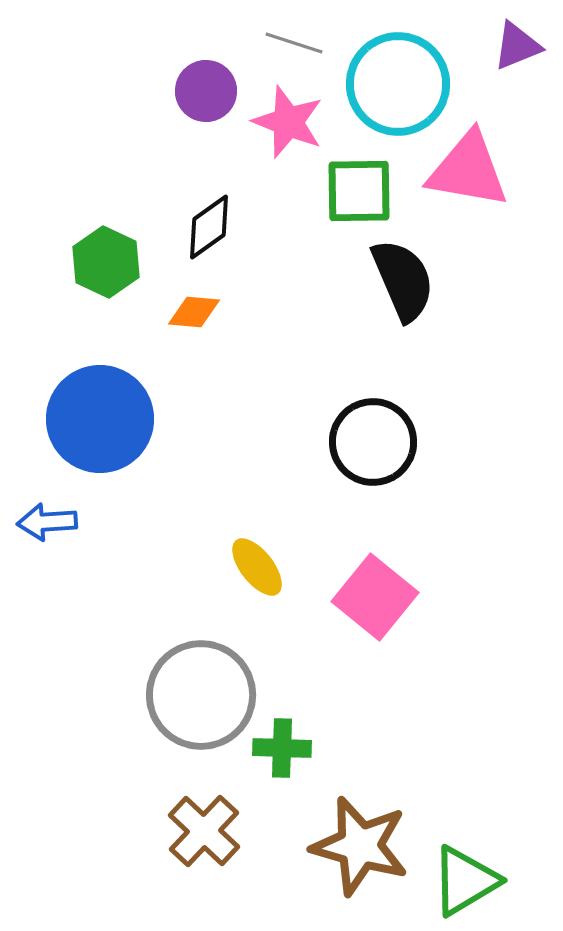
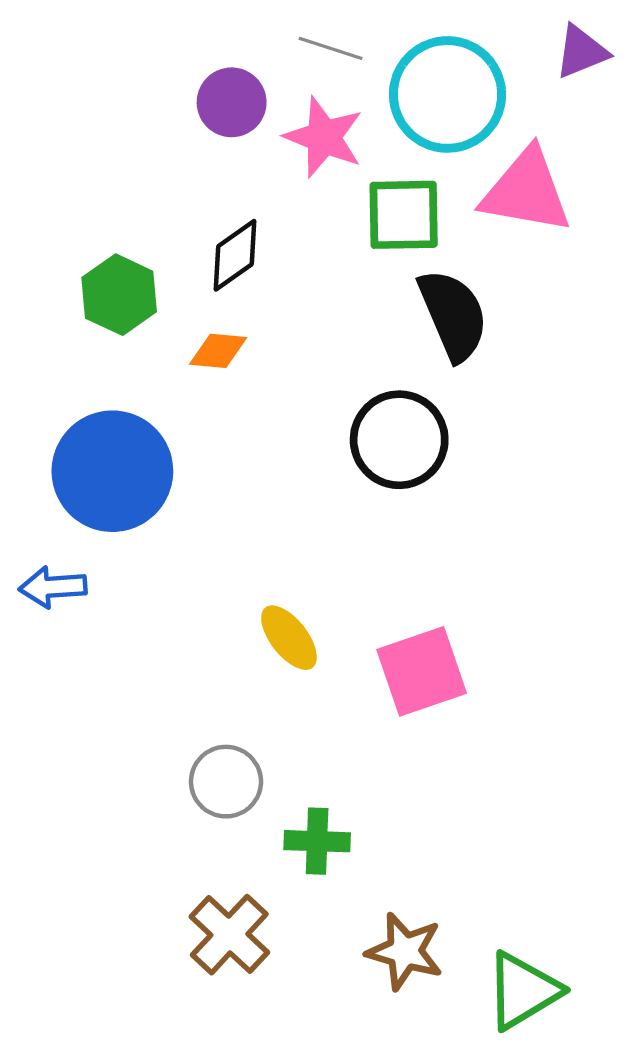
black circle: (373, 442) -> (399, 440), moved
pink square: (375, 597) -> (422, 671), turned 32
gray circle: (201, 695) -> (226, 782), size x0.6
brown star: (360, 846) -> (405, 951), size x0.7

